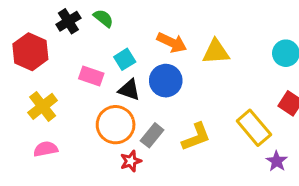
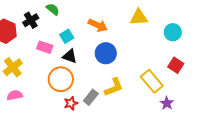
black cross: (68, 21) -> (31, 20), moved
yellow triangle: (216, 52) -> (139, 17), moved
blue circle: (166, 81) -> (106, 53), moved
gray rectangle: (152, 135) -> (91, 97), moved

